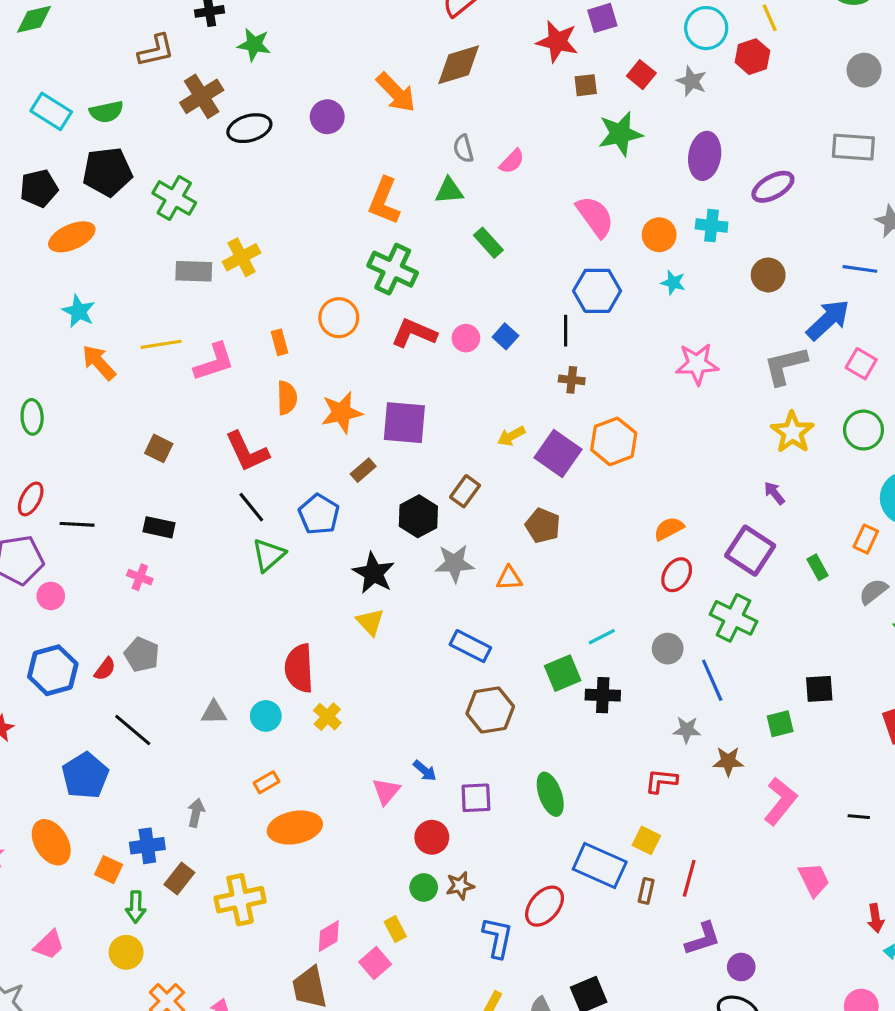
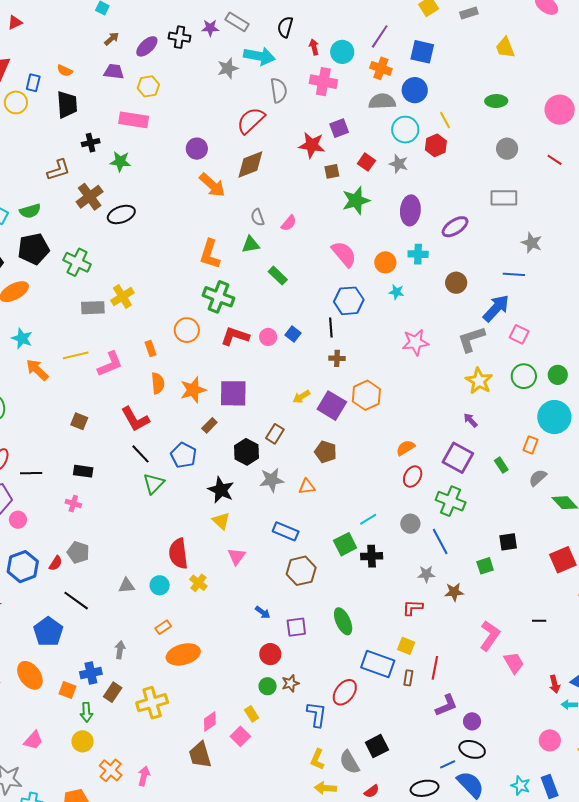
purple circle: (327, 117) -> (197, 149), moved
pink triangle: (386, 791) -> (237, 556), moved
pink L-shape: (780, 801) -> (490, 636), moved

